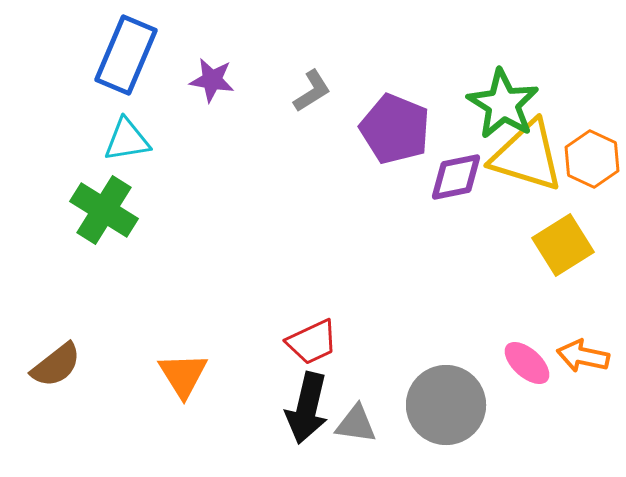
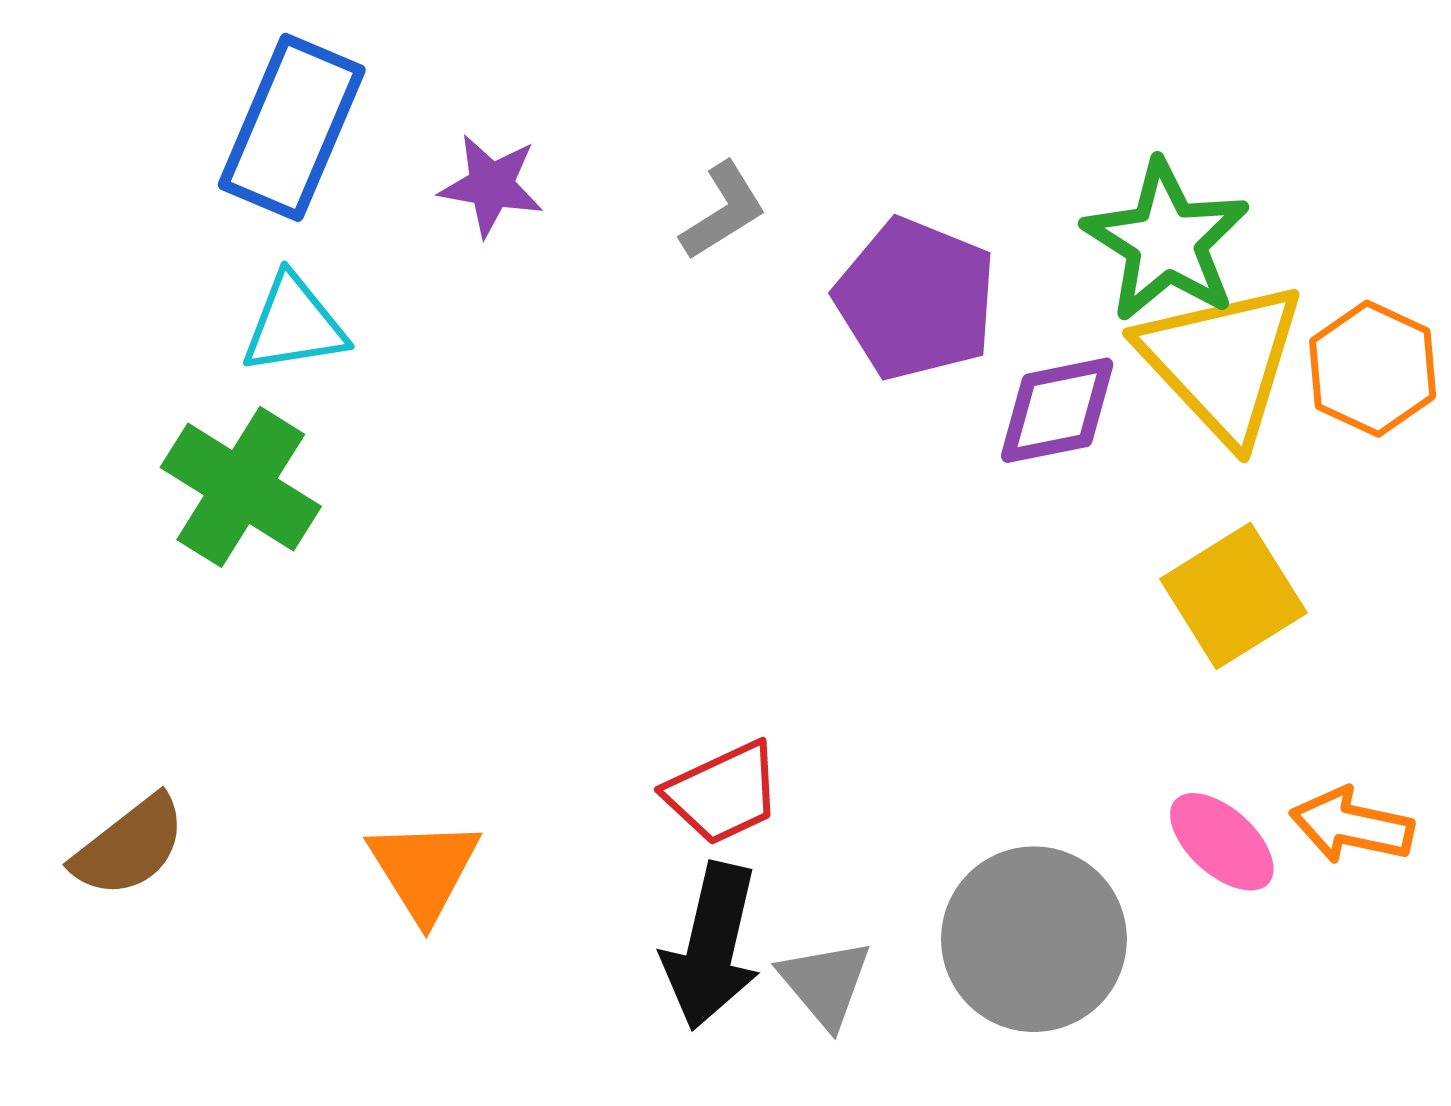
yellow triangle: (527, 156) -> (1222, 362), turned 30
yellow square: (563, 245) -> (1233, 596), moved
gray triangle: (356, 424) -> (825, 983), turned 42

